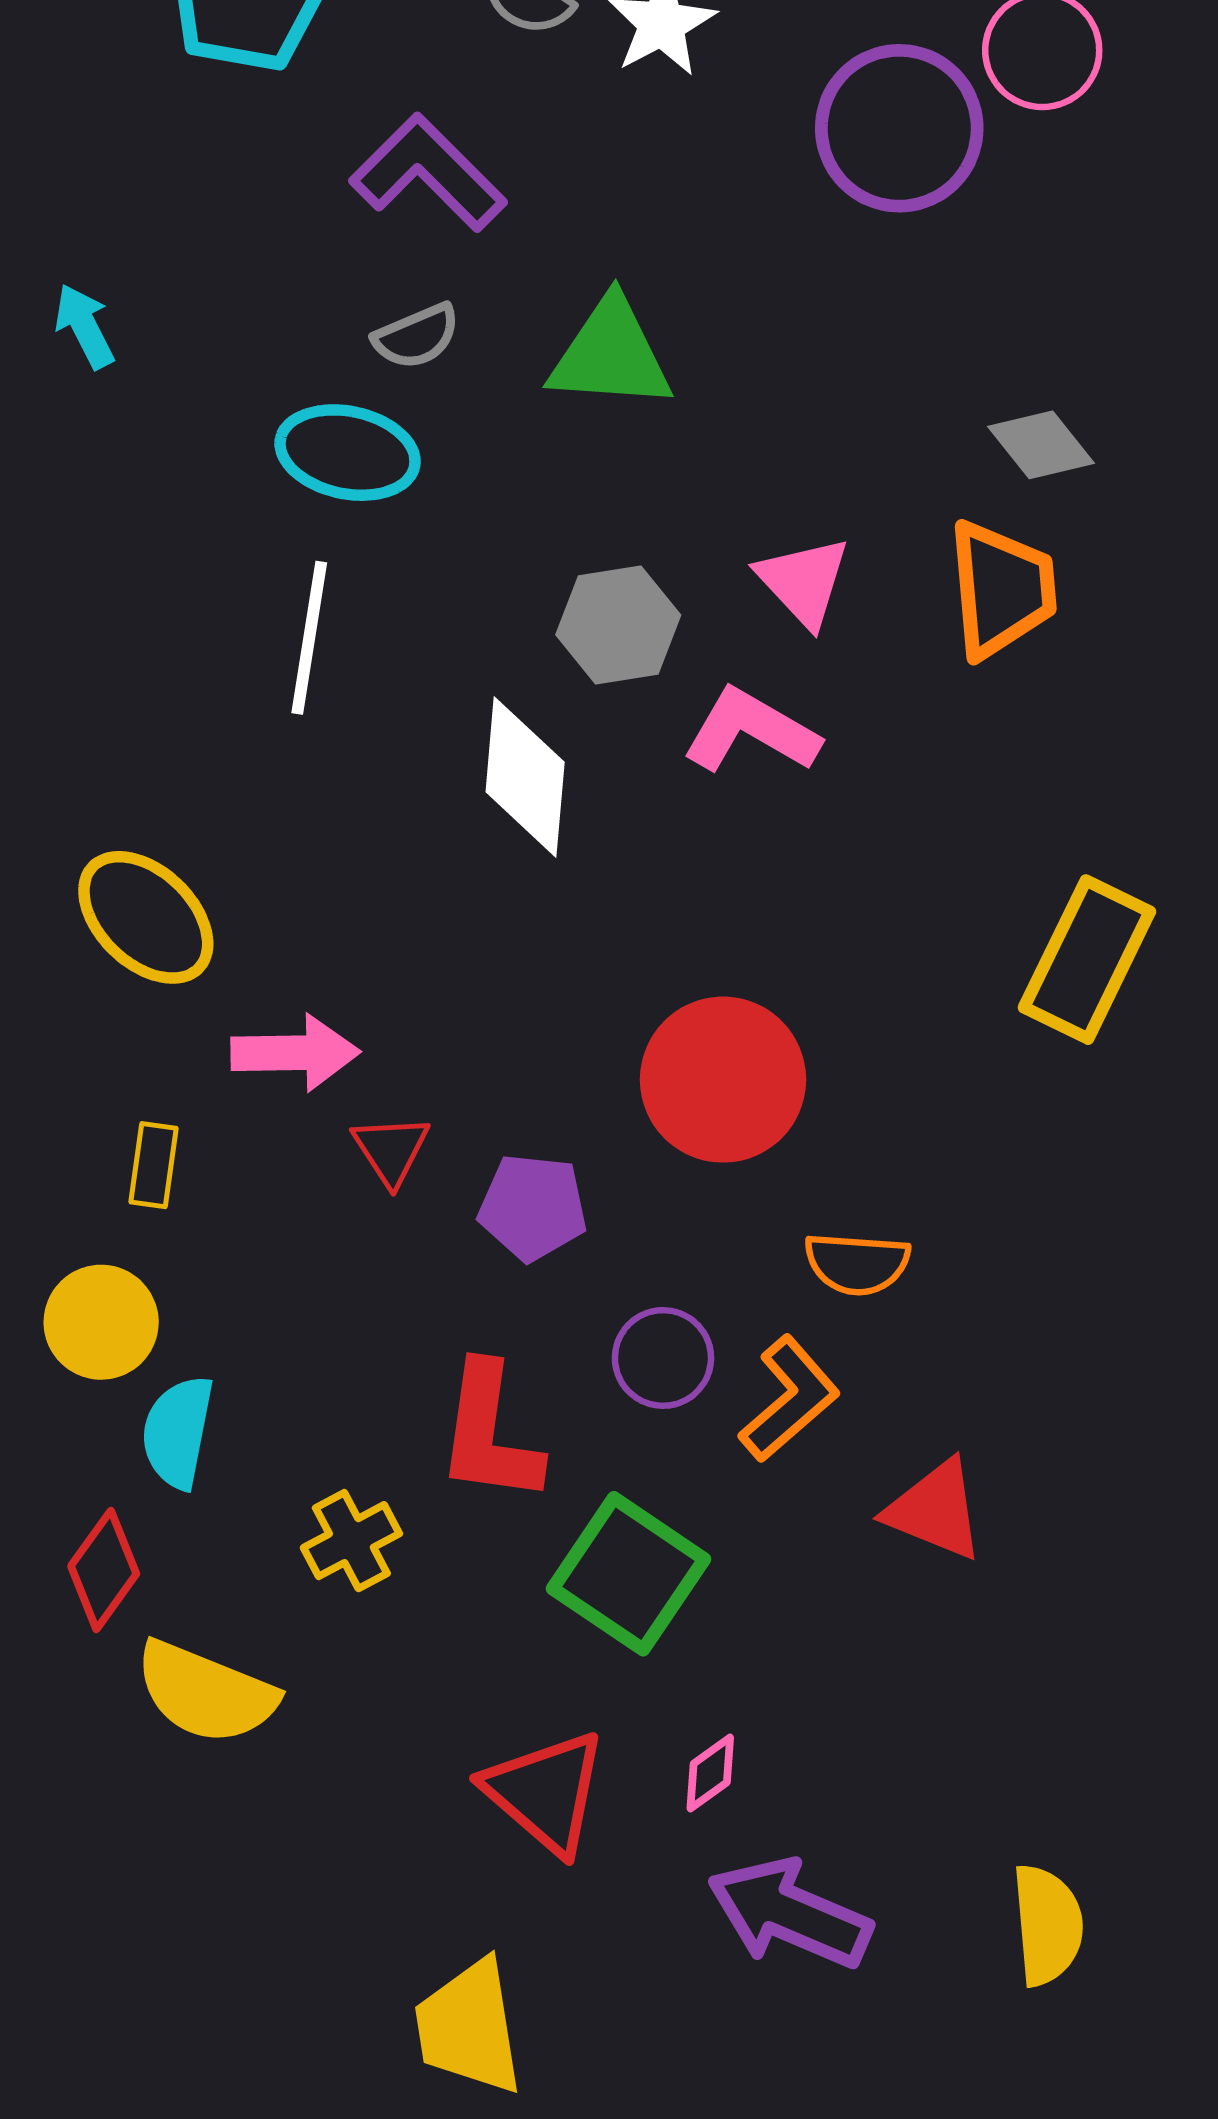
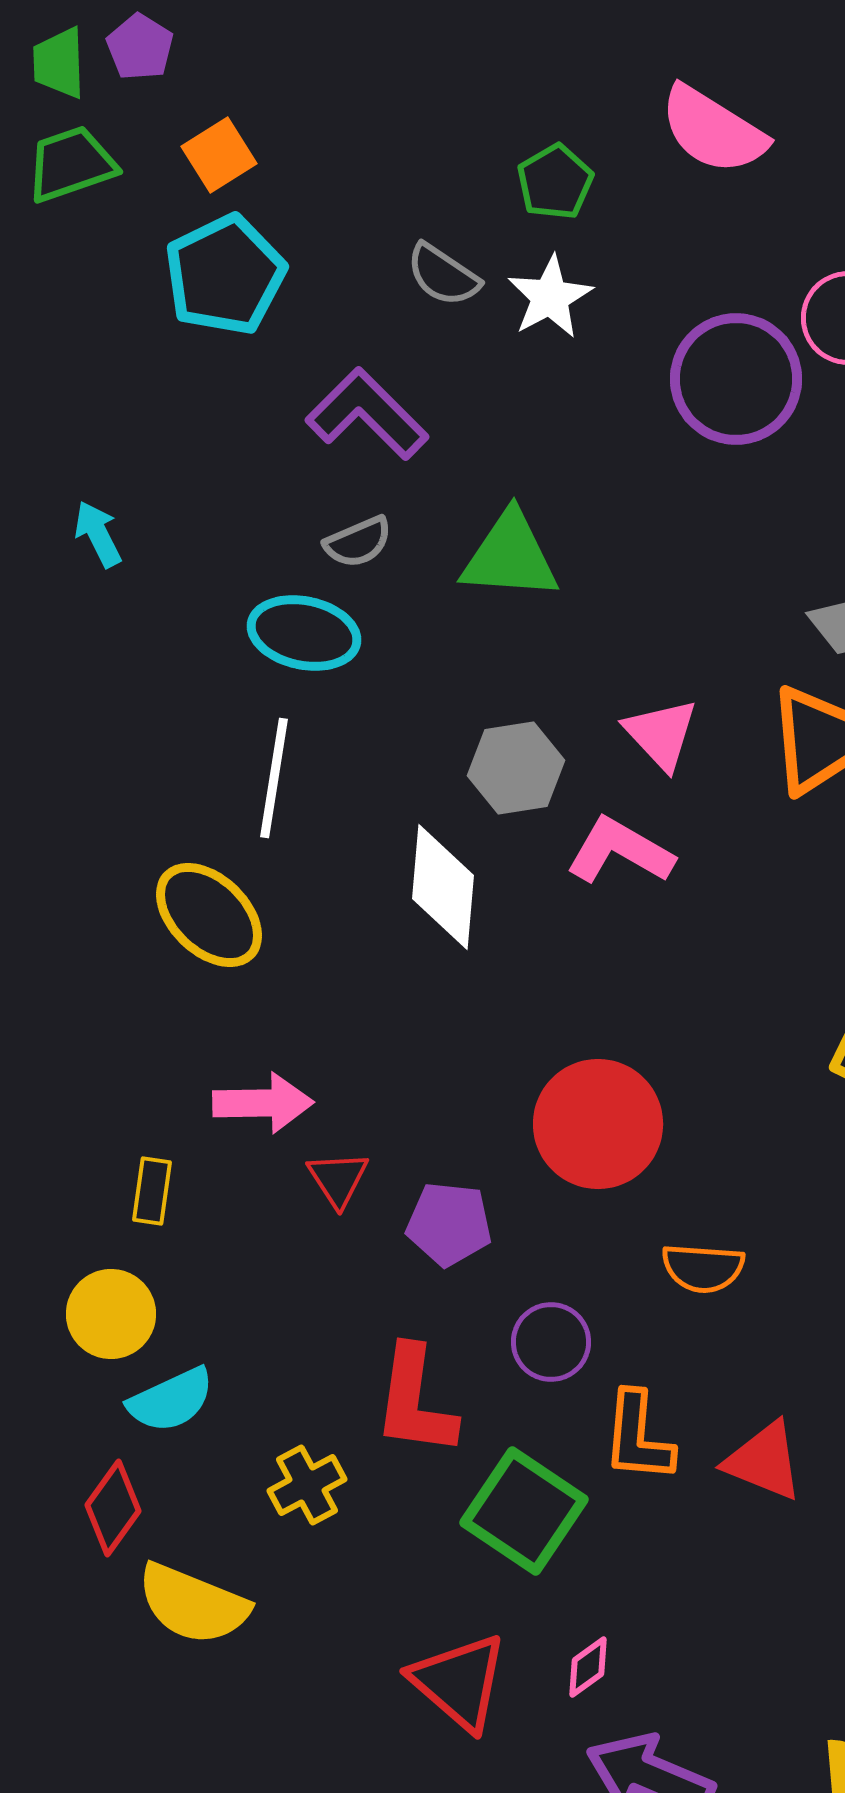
yellow ellipse: (146, 917) -> (209, 915), moved
orange L-shape: (789, 1399) -> (638, 1437), moved, turned 136
cyan semicircle: (178, 1432) -> (171, 1400), turned -126

